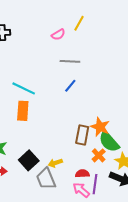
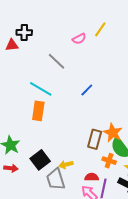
gray line: (70, 61) -> (57, 61), moved, turned 36
orange cross: (99, 155) -> (109, 161), turned -32

